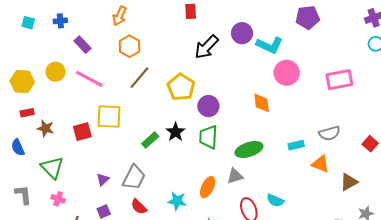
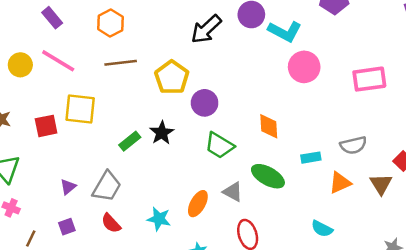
yellow circle: (56, 72) -> (20, 65), moved
brown line: (139, 78) -> (121, 63), turned 40
orange diamond: (262, 103) -> (269, 126), moved
green trapezoid: (208, 137) -> (219, 146), moved, turned -65
green ellipse: (249, 149) -> (268, 176), moved, turned 44
orange triangle: (320, 164) -> (340, 183), turned -48
gray triangle: (235, 176) -> (233, 192), turned 42
brown triangle: (349, 182) -> (381, 184), moved, turned -36
cyan semicircle: (275, 200) -> (322, 229), moved

